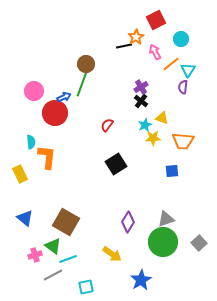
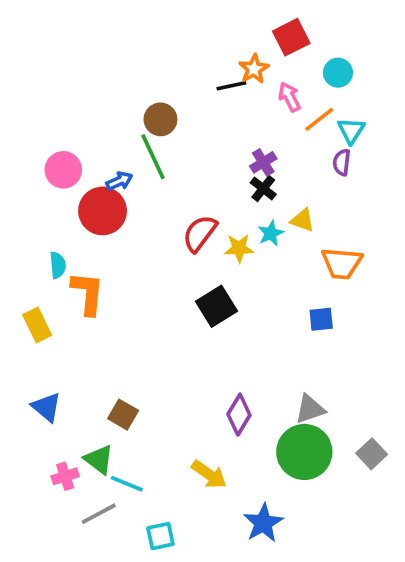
green line: (82, 84) -> (153, 157), turned -45
red semicircle: (107, 125) -> (200, 233), size x1.5
yellow star: (153, 138) -> (239, 248), moved
brown square: (66, 222) -> (123, 415), size x0.6
cyan line: (68, 259) -> (127, 484), turned 42

